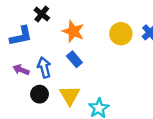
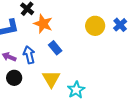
orange star: (73, 31) -> (43, 24), moved
black circle: (40, 94) -> (14, 78), moved

